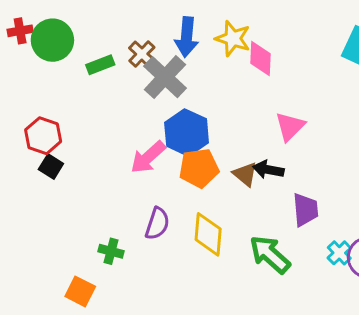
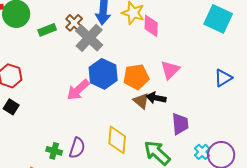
black square: (51, 167) -> (11, 107), moved
orange pentagon: (199, 168) -> (136, 77), moved
purple semicircle: (157, 224) -> (77, 148), moved

